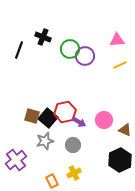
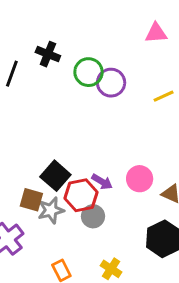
pink triangle: (117, 40) -> (156, 33), moved
red hexagon: (65, 112) -> (81, 195), moved
brown square: (32, 116) -> (31, 200), moved
yellow cross: (74, 173) -> (111, 269), moved, turned -32

